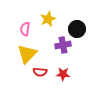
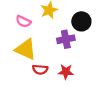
pink semicircle: (25, 29) -> (23, 21), turned -72
yellow triangle: (27, 54) -> (26, 49), turned -50

